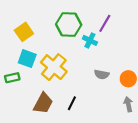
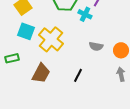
green rectangle: (12, 78) -> (12, 58), moved
black line: (72, 103) -> (78, 75), moved

